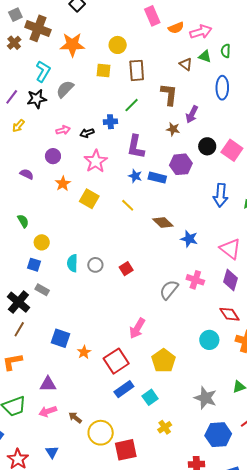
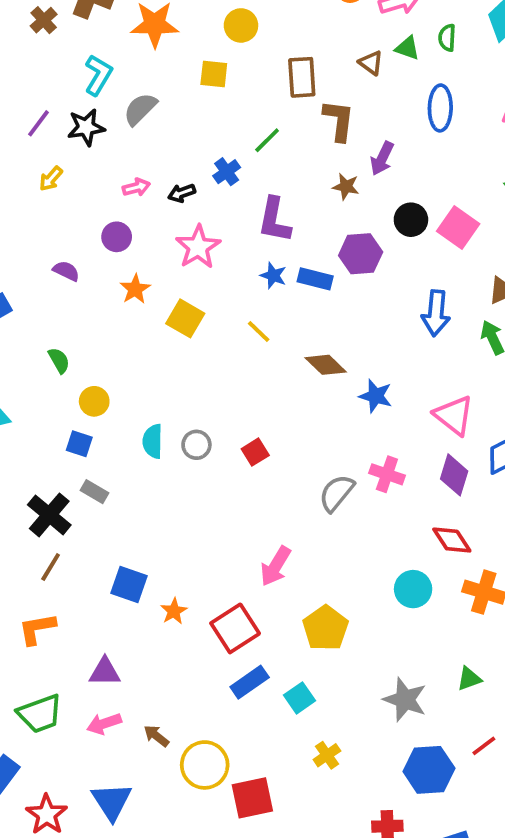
brown rectangle: (137, 70) -> (302, 77), moved
blue cross: (110, 122) -> (227, 172), turned -32
blue triangle: (52, 452) -> (112, 801), size x1.6

